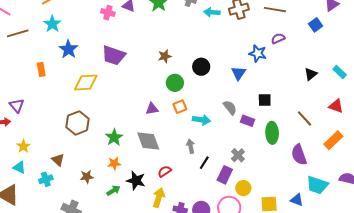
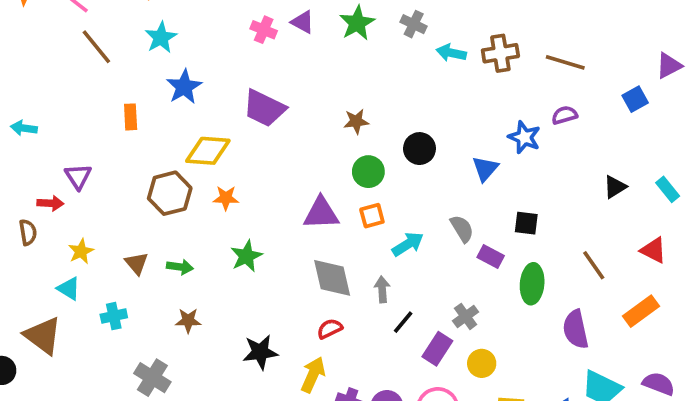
brown line: (18, 33) -> (96, 47), turned 60
purple triangle: (152, 109) -> (321, 213), size x1.5
cyan arrow: (201, 120) -> (408, 244), turned -48
brown hexagon: (77, 123) -> (170, 193), moved
gray diamond: (148, 141) -> (332, 278), moved
brown triangle: (58, 160) -> (136, 263), moved
orange star: (114, 163) -> (226, 198), moved
black star: (136, 181) -> (260, 352), moved, turned -30
yellow circle: (243, 188) -> (482, 363), moved
green arrow: (113, 191) -> (180, 267), moved, turned 32

